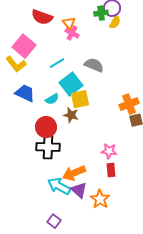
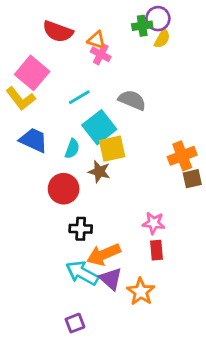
orange triangle: (69, 23) -> (96, 40), turned -32
cyan semicircle: (52, 99) -> (72, 149), turned -40
black cross: (48, 147) -> (81, 229), moved, size x0.7
purple square: (54, 221) -> (75, 323), turned 32

